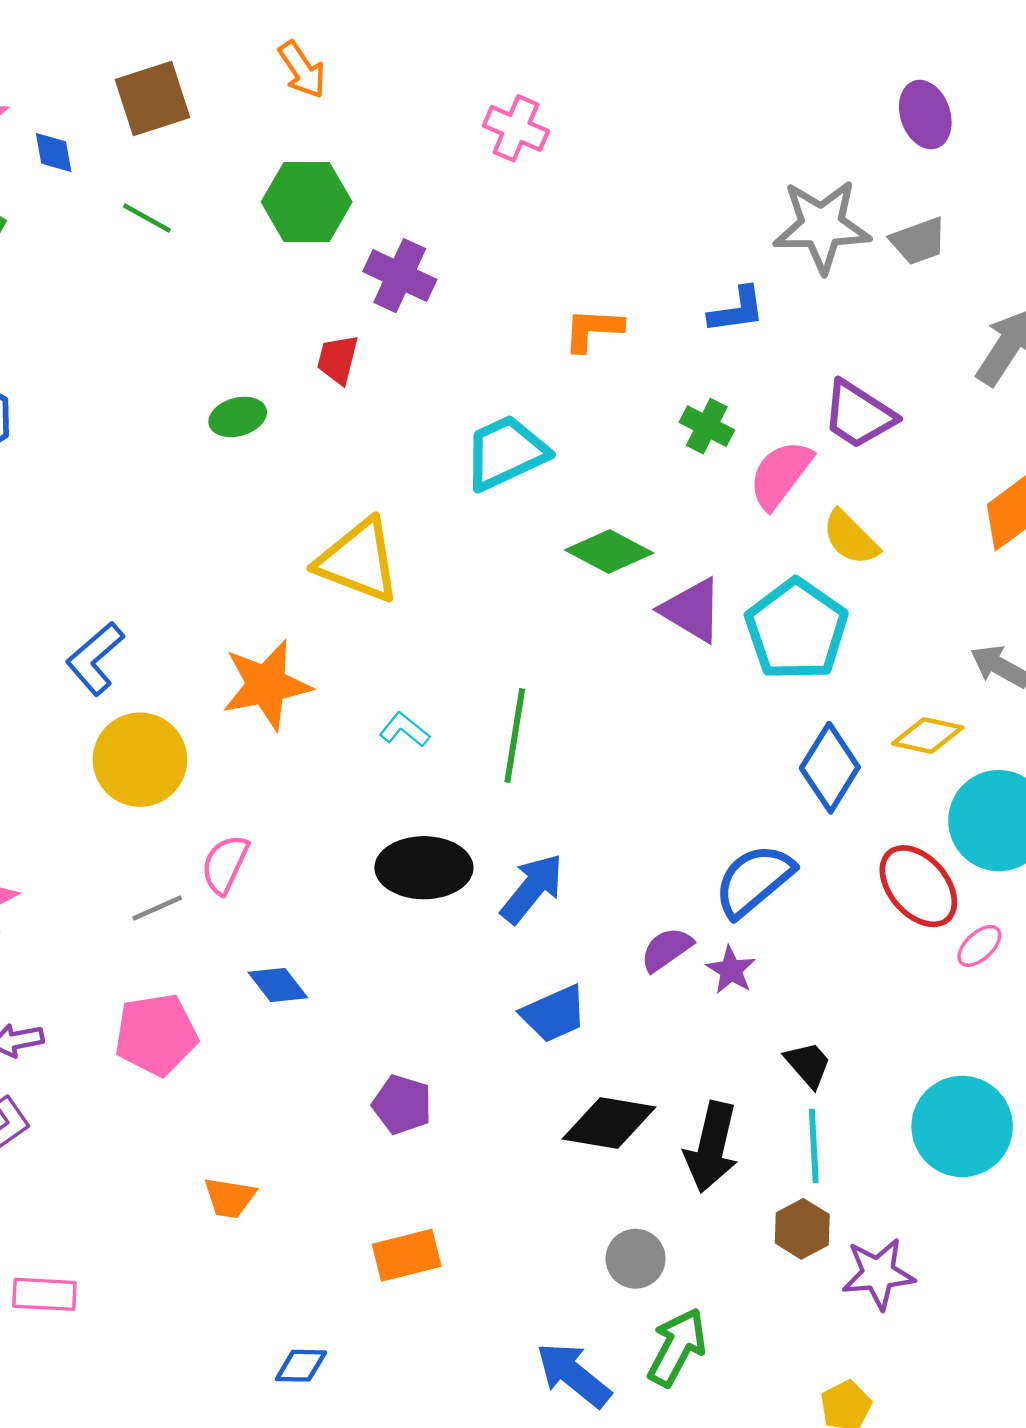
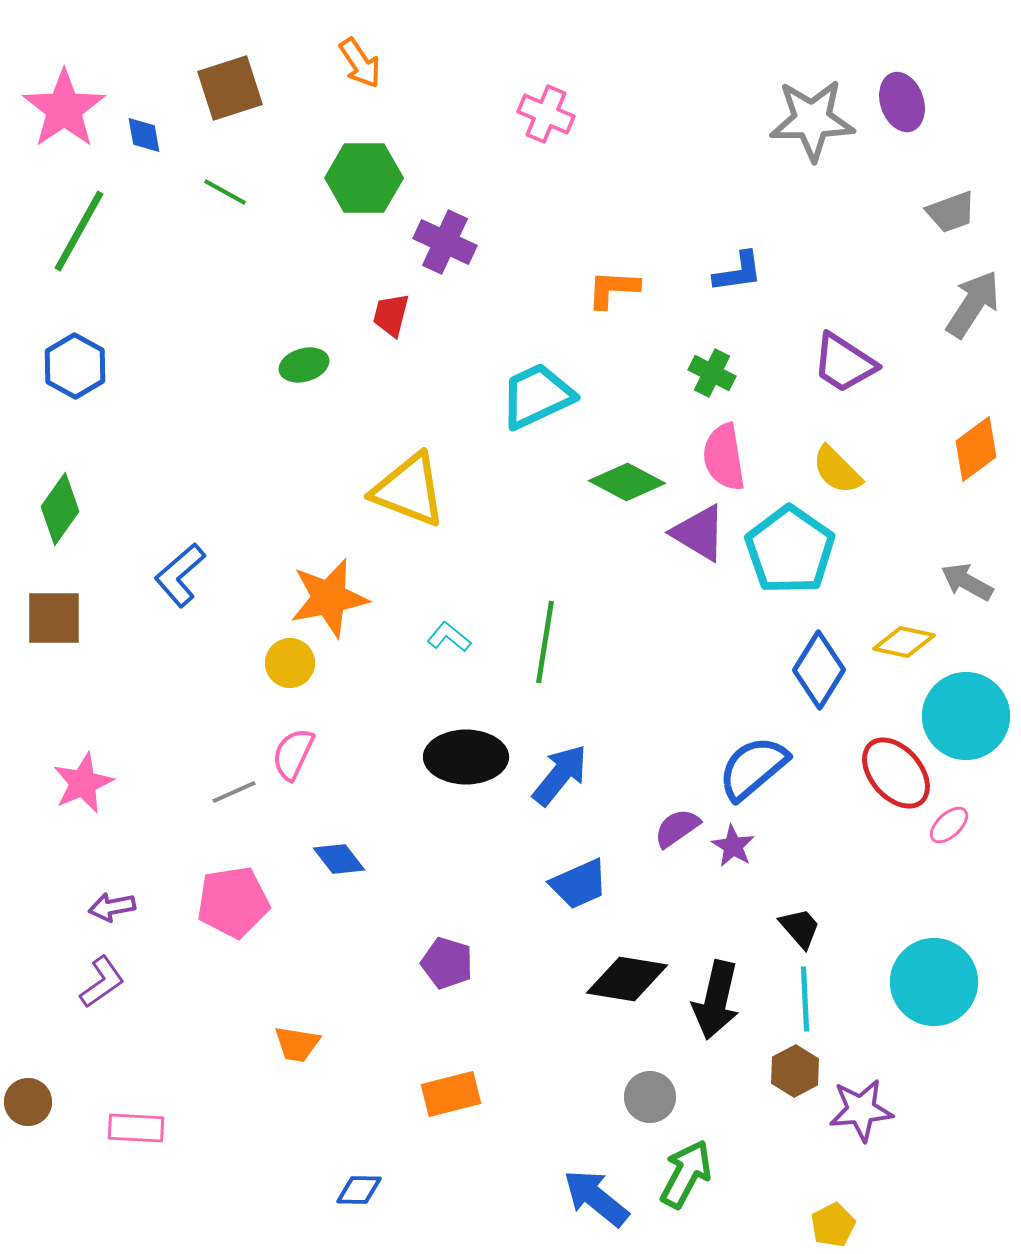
gray star: (822, 226) -> (812, 120), moved
gray trapezoid: (918, 241) -> (951, 212), moved
pink semicircle: (780, 474) -> (724, 457), moved, turned -46
yellow circle: (140, 760) -> (290, 663), moved, size x0.6

